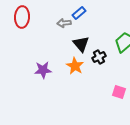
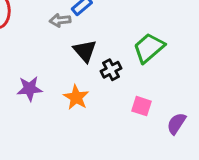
orange star: (75, 66) -> (76, 97), moved
pink square: (119, 92) -> (142, 106), moved

